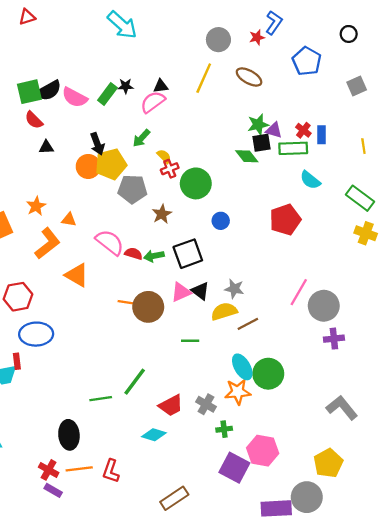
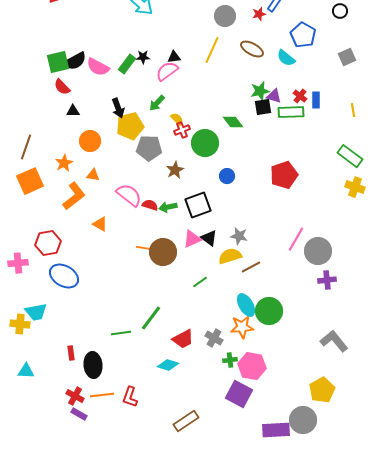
green diamond: (247, 156) -> (233, 122), moved
orange circle: (88, 166) -> (90, 141), moved
cyan semicircle: (310, 180) -> (286, 58), moved
orange triangle: (77, 275) -> (100, 224), size x0.7
blue ellipse: (36, 334) -> (64, 276), turned 32
green line: (190, 341) -> (200, 282), turned -35
red rectangle: (17, 361) -> (71, 353), moved
pink hexagon: (263, 451) -> (252, 366), moved

